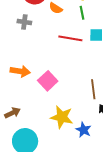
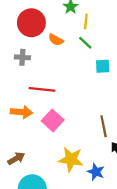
green line: (82, 13) -> (85, 43), turned -32
red line: (70, 38) -> (42, 89), moved

